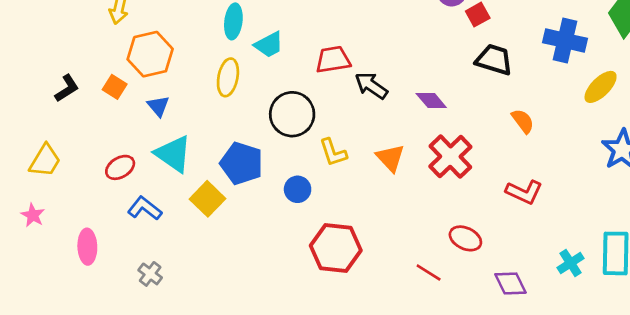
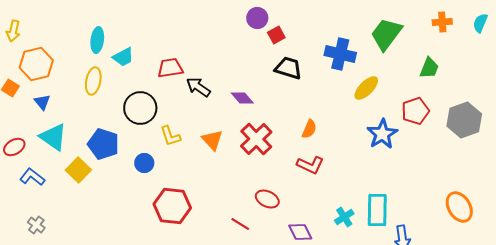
orange semicircle: (523, 121) -> (309, 129), moved, turned 60

